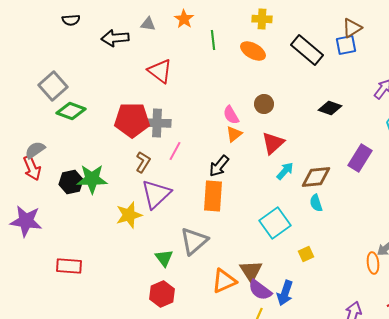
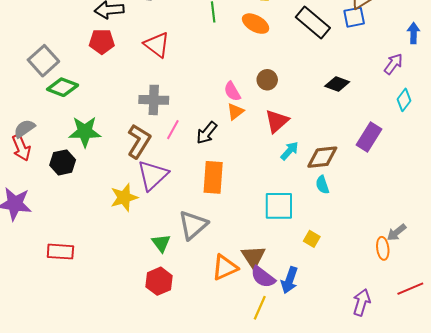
red pentagon: (132, 120) -> (102, 42), moved, size x0.7
brown L-shape: (143, 162) -> (139, 141), size x1.5
black arrow: (219, 166) -> (207, 133), moved
green star: (92, 179) -> (85, 132), moved
cyan square: (275, 223) -> (279, 206), turned 36
yellow square: (306, 254) -> (312, 239), turned -35

